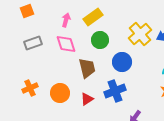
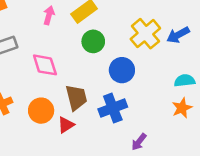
pink diamond: (66, 44) -> (45, 65), moved
brown trapezoid: (87, 68) -> (76, 98), moved
red triangle: (87, 99) -> (66, 125), moved

